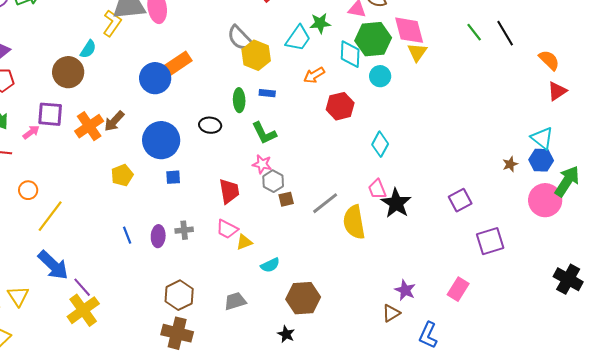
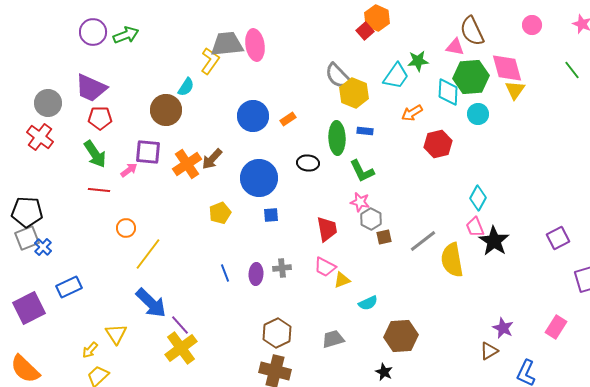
orange rectangle: (178, 63) -> (288, 119), moved, size x0.6
green ellipse: (239, 100) -> (337, 138), size x1.4
cyan diamond: (380, 144) -> (478, 198), moved

